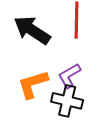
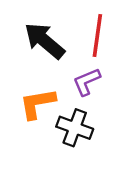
purple L-shape: (69, 76) -> (87, 82), moved

